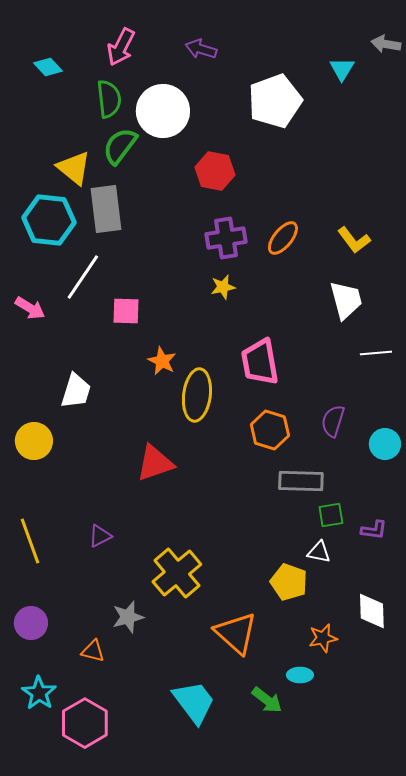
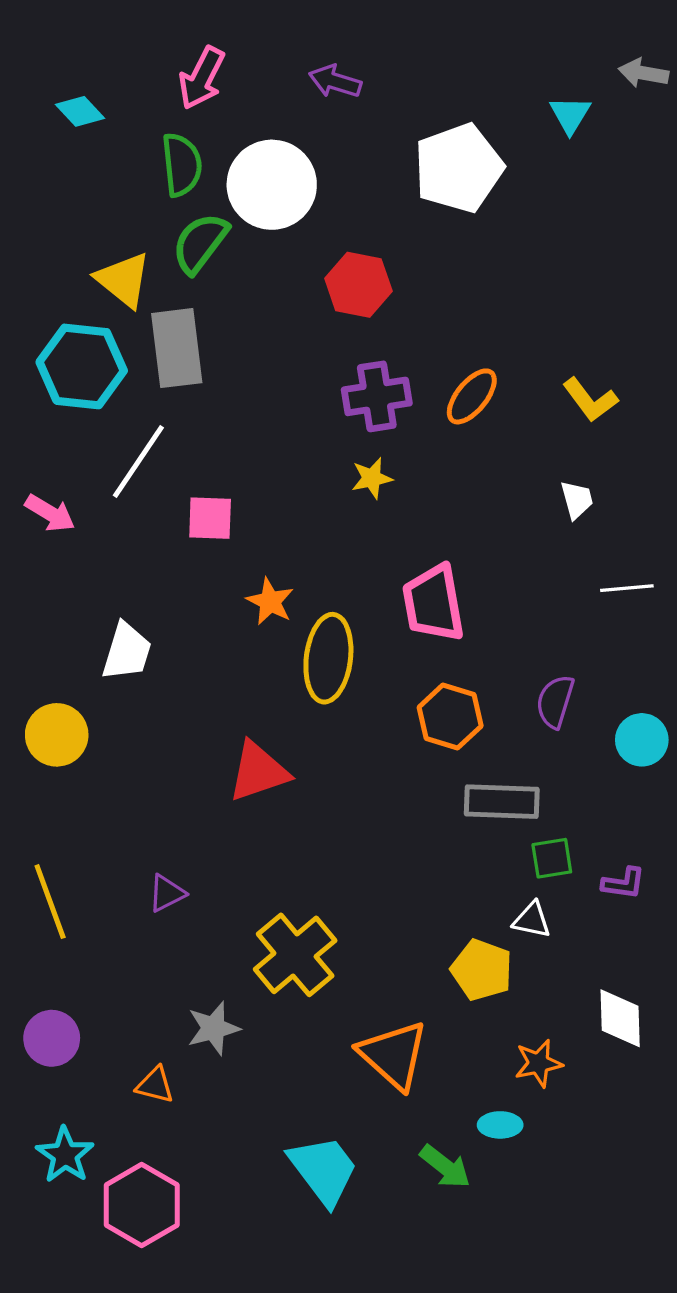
white trapezoid: (346, 300) -> (577, 500), size x0.6

